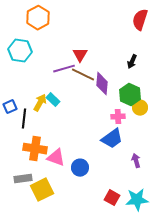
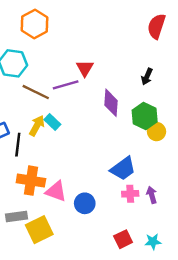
brown line: (83, 75) -> (36, 92), moved
pink cross: (118, 117) -> (130, 194), moved
red square: (112, 198) -> (123, 239), turned 35
cyan star: (137, 200) -> (153, 242), size x0.6

